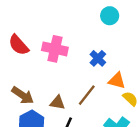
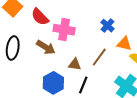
pink cross: (55, 49) -> (64, 30), moved
brown arrow: (23, 95) -> (46, 47), moved

